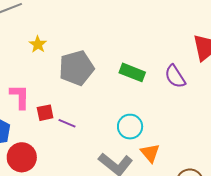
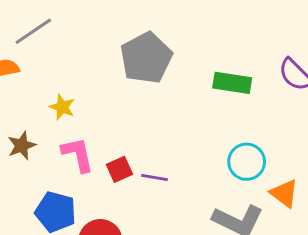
yellow star: (38, 44) -> (62, 107), moved
gray pentagon: (76, 68) -> (146, 58), moved

